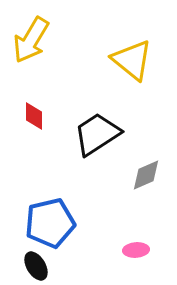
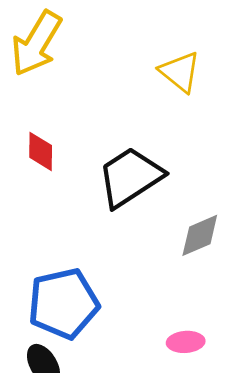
yellow triangle: (132, 60) -> (180, 72), size x0.7

